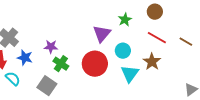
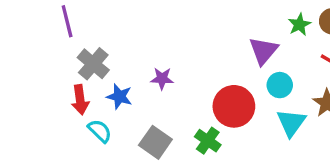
green star: (125, 20) -> (299, 25), moved
purple triangle: (102, 34) -> (263, 51), moved
green cross: (61, 64) -> (208, 141), moved

